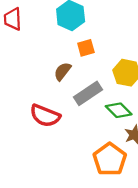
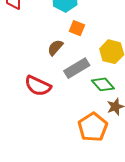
orange square: (86, 48) -> (77, 28), turned 35

